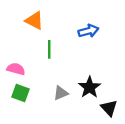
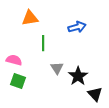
orange triangle: (34, 21) -> (30, 18), turned -36
gray triangle: (61, 93) -> (57, 68), moved, turned -40

